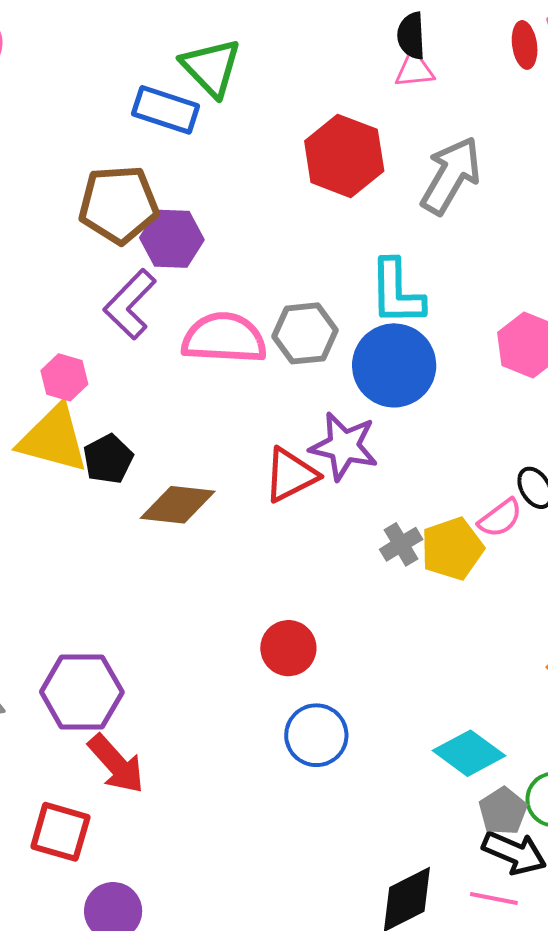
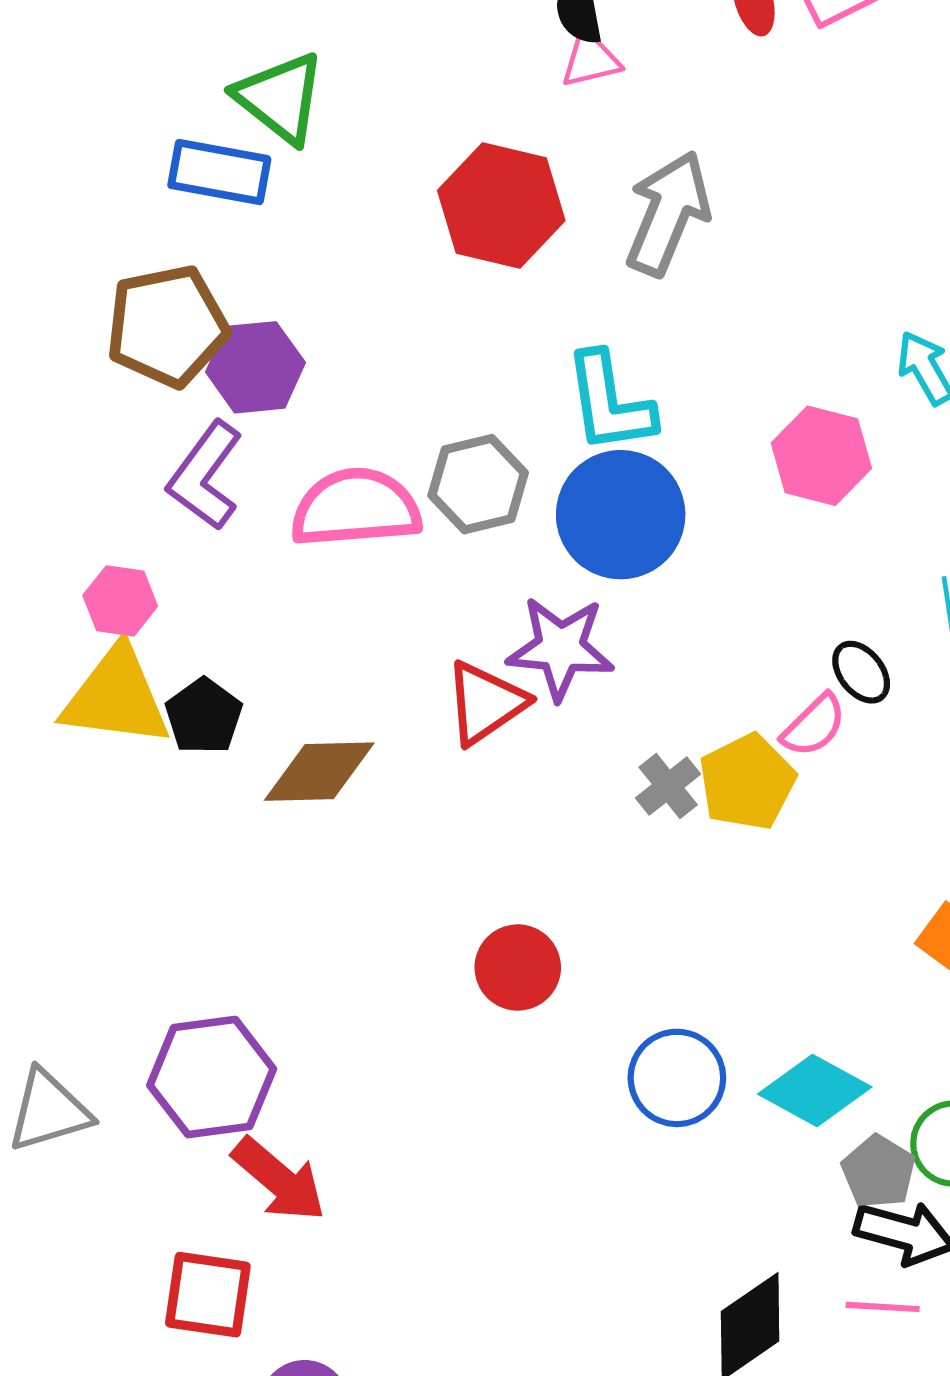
blue circle: (316, 735) -> (677, 1078), moved

